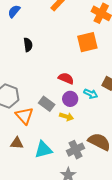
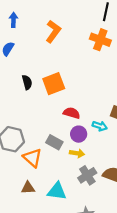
orange square: (87, 42) -> (54, 84), moved
cyan triangle: (43, 150) -> (57, 191), turned 30
gray cross: (76, 150) -> (87, 175), moved

